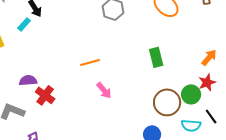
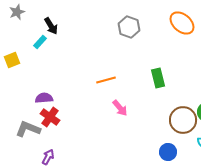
green rectangle: (156, 57) -> (158, 78), moved
red cross: (45, 95) -> (50, 117), moved

